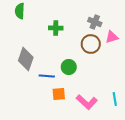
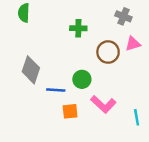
gray cross: (95, 22) -> (123, 16), moved
green cross: (56, 28) -> (78, 28), moved
pink L-shape: (87, 102) -> (103, 104), moved

